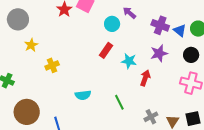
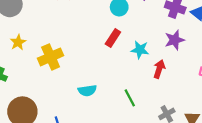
yellow star: (31, 45) -> (18, 42), moved
yellow cross: (52, 65) -> (51, 57), size x1.5

